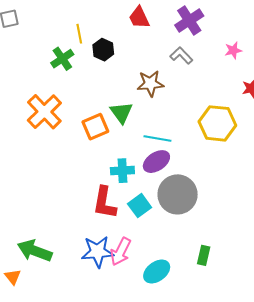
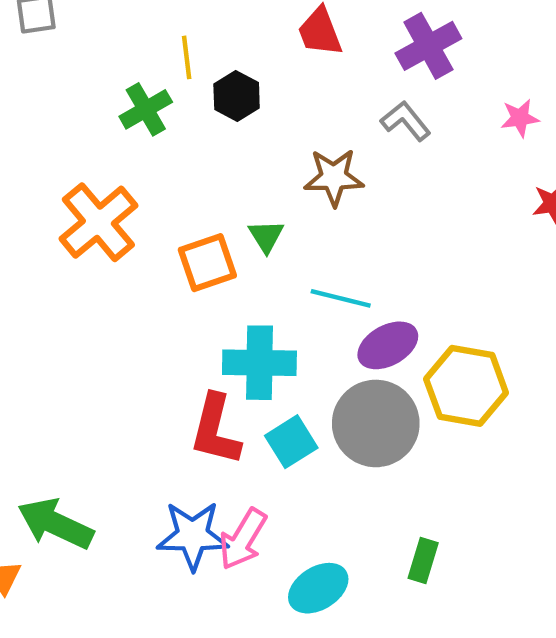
green triangle: (121, 113) -> (266, 236), size x0.7
yellow hexagon: (217, 123) -> (466, 386), moved
purple ellipse: (156, 162) -> (388, 345), moved
cyan cross: (122, 171) -> (259, 363), size x1.4

